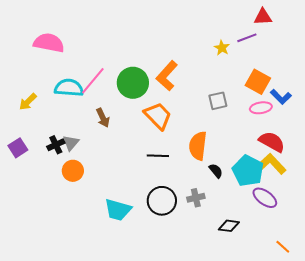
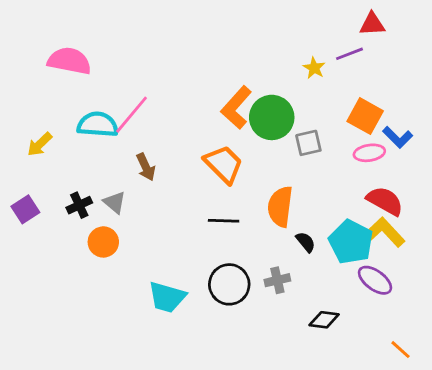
green circle: (133, 83) -> (272, 117), moved
gray triangle: (71, 143) -> (115, 202), moved, turned -30

